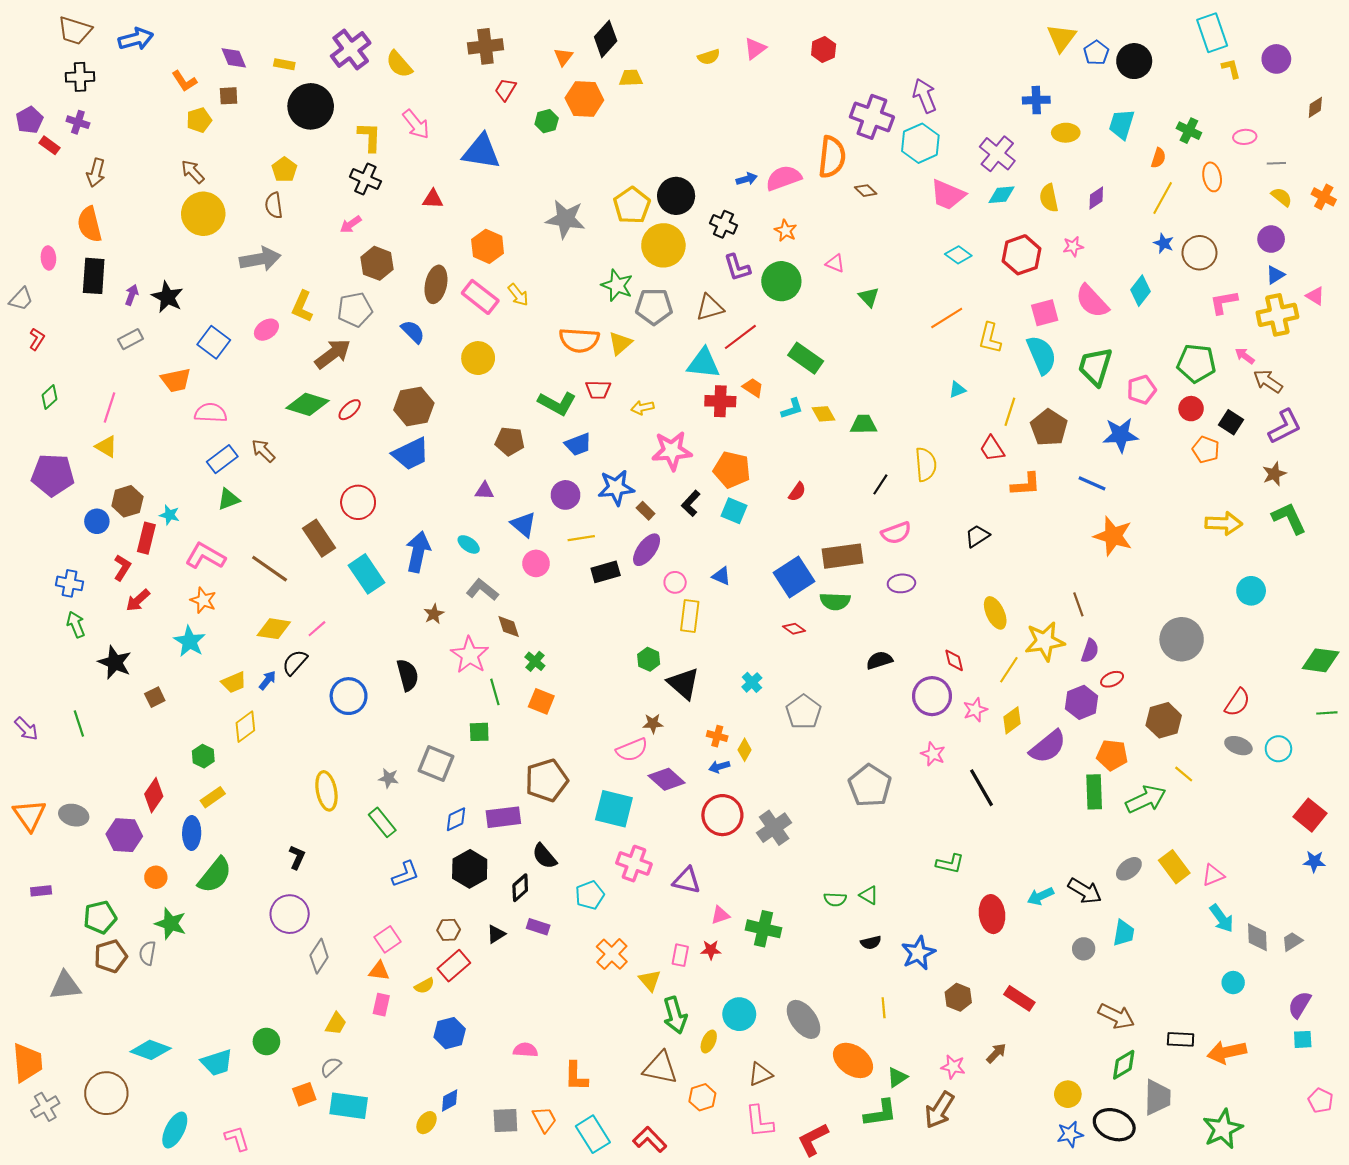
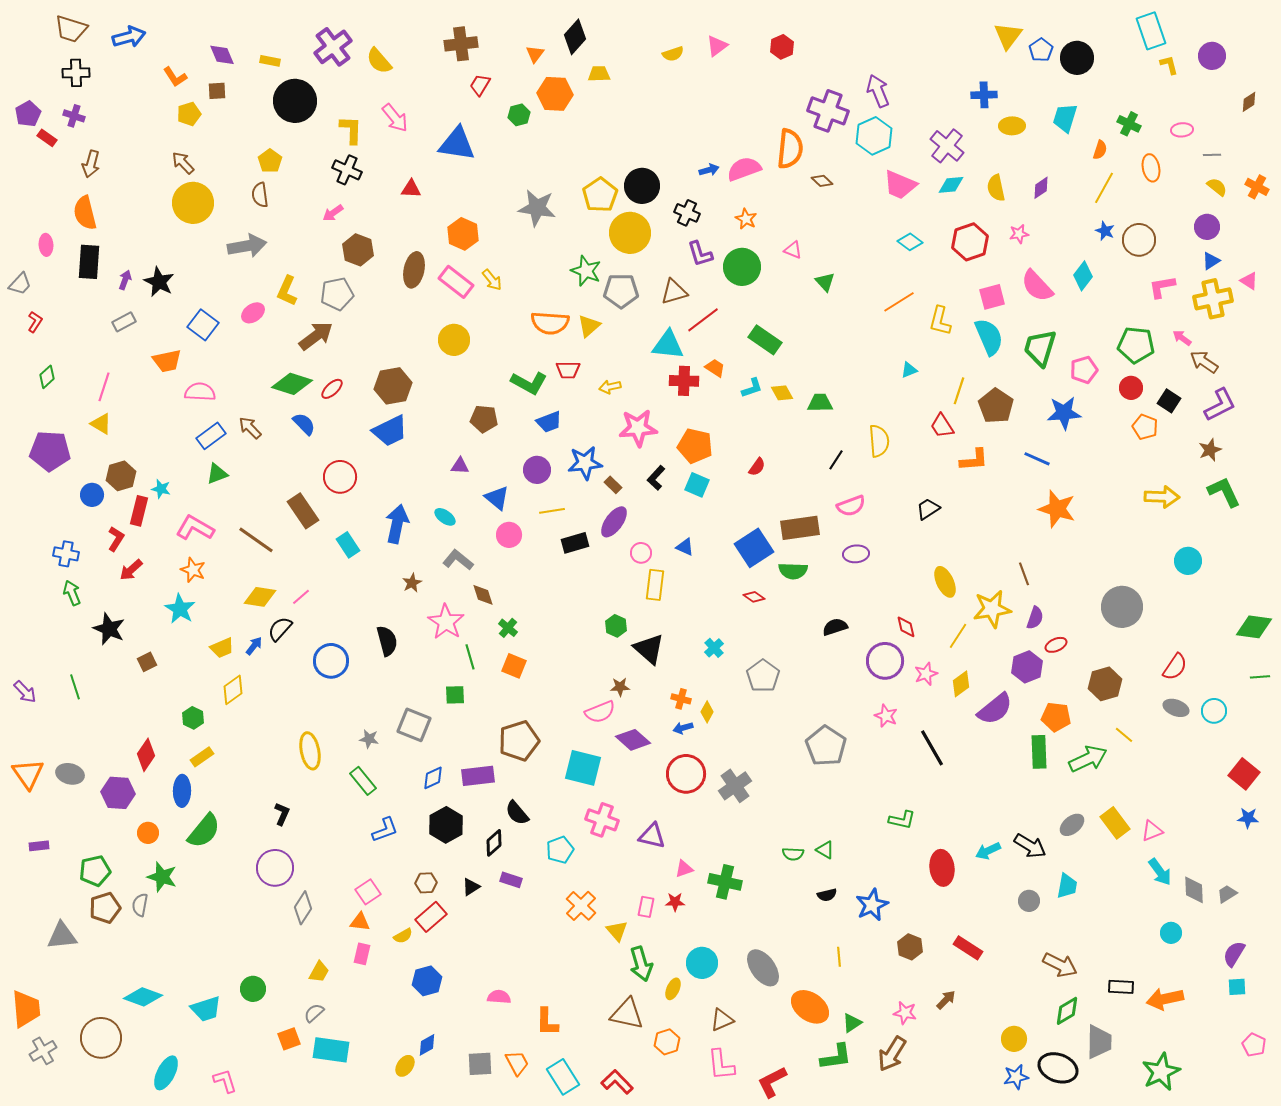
blue semicircle: (413, 332) -> (304, 424), moved
cyan rectangle: (366, 574) -> (348, 545), size x0.7

